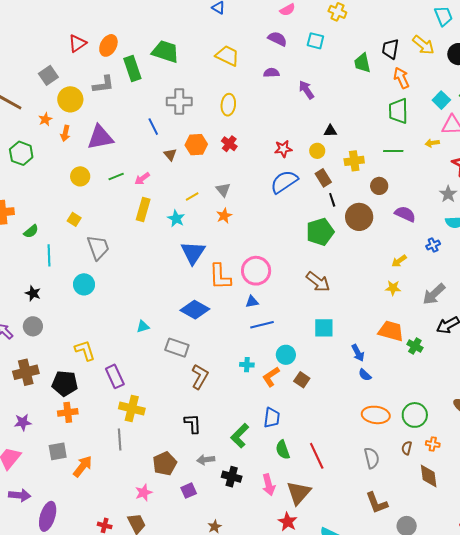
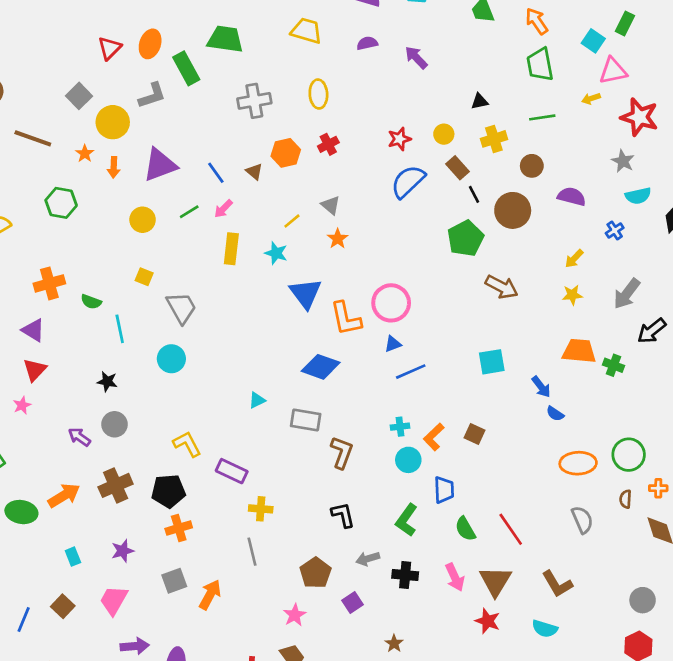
blue line: (153, 127) -> (216, 173), moved
black triangle: (330, 131) -> (480, 101), moved
red cross: (229, 144) -> (328, 144), turned 35
green semicircle: (31, 231) -> (91, 302), turned 70
brown arrow: (318, 282) -> (502, 287), moved
cyan circle: (286, 355) -> (408, 460), moved
purple rectangle: (115, 376) -> (232, 471), turned -30
yellow cross: (132, 408) -> (261, 509), size x0.7
brown L-shape: (377, 503) -> (557, 584), moved

